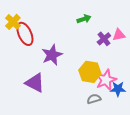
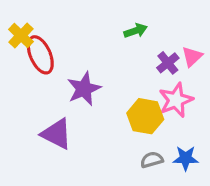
pink triangle: (119, 35) -> (192, 56), turned -32
pink star: (106, 80) -> (176, 100), moved
blue star: (118, 89) -> (186, 158), moved

